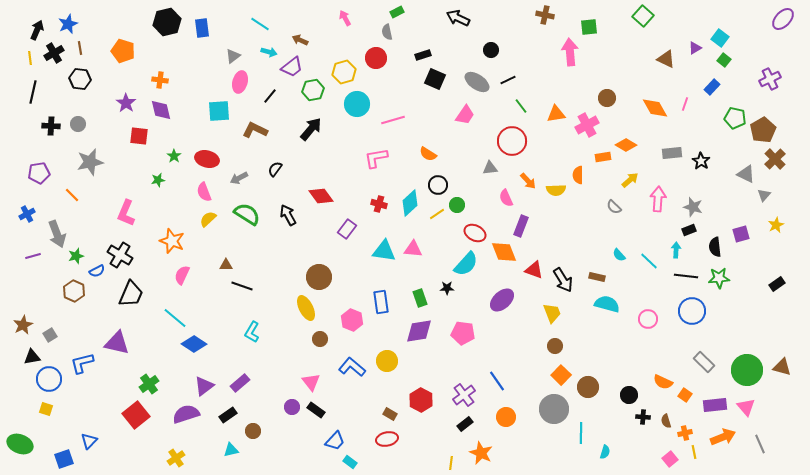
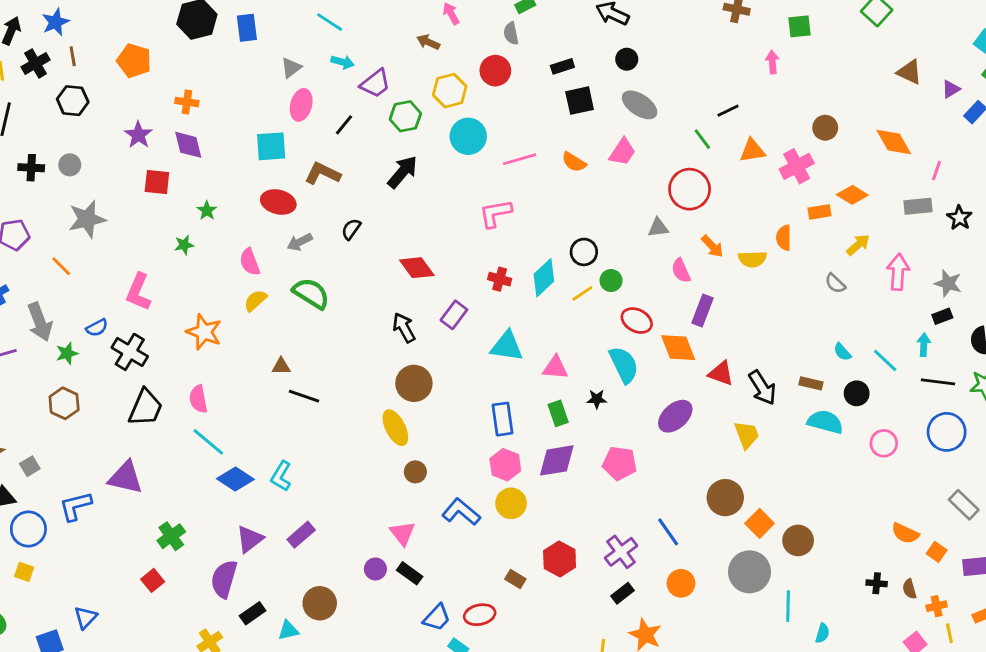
brown arrow: (300, 40) -> (428, 42), moved
purple triangle: (695, 48) -> (951, 89), moved
black circle: (491, 50) -> (627, 59), moved
pink arrow: (570, 52) -> (772, 62), size x0.6
black square: (435, 79) -> (580, 101), turned -35
black line: (508, 80) -> (728, 111), moved
pink line: (685, 104) -> (937, 171), moved
orange semicircle: (428, 154) -> (574, 162), moved
red ellipse: (207, 159) -> (278, 202), moved
black arrow: (288, 215) -> (404, 328), moved
pink triangle: (413, 249) -> (555, 368), moved
cyan semicircle: (466, 264) -> (624, 365), turned -68
blue semicircle: (97, 271) -> (97, 328), moved
pink semicircle: (182, 275) -> (198, 399), moved, turned -36
pink hexagon: (352, 320) -> (505, 465), moved
cyan L-shape: (252, 332) -> (281, 476), moved
brown circle: (555, 346) -> (725, 498), moved, size x1.6
black circle: (629, 395) -> (857, 393), moved
purple semicircle: (186, 414) -> (224, 579), turned -56
red square: (136, 415) -> (153, 580), size x0.6
black rectangle: (228, 415) -> (253, 613), moved
brown circle: (253, 431) -> (320, 603), size x1.5
red ellipse: (387, 439) -> (480, 615), moved

